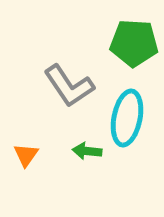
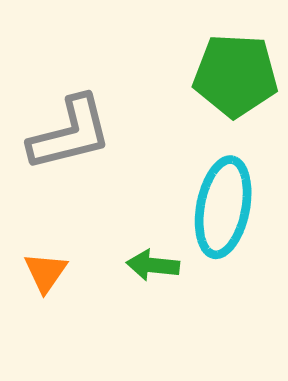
gray L-shape: (69, 86) -> (70, 133), moved, turned -70

